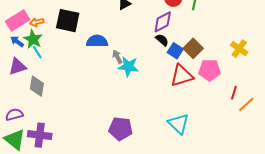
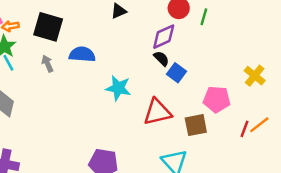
brown square: (193, 48) -> (196, 125), moved, turned 30
gray arrow: (117, 57) -> (47, 64), moved
red triangle: (182, 76) -> (157, 112), moved
orange line: (246, 104) -> (259, 125), moved

